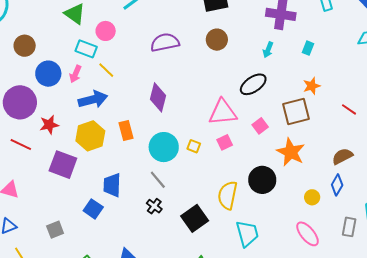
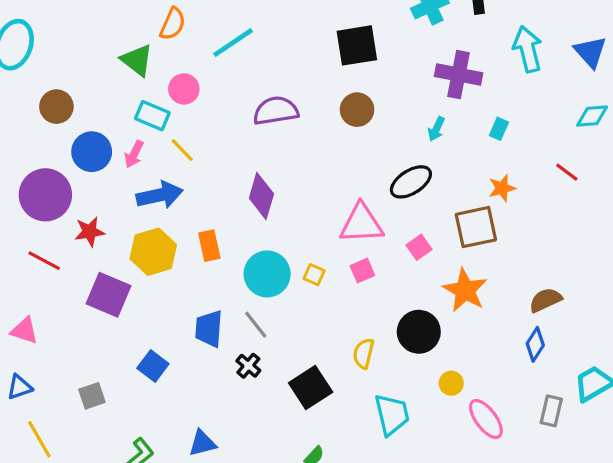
red line: (349, 109) -> (567, 172), moved
blue trapezoid: (112, 185) -> (209, 329), moved
yellow semicircle: (228, 195) -> (364, 353), size x0.7
yellow circle: (312, 197) -> (451, 383), moved

